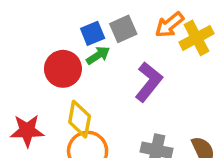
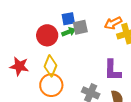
gray square: (123, 29) -> (80, 27), moved
purple L-shape: (149, 82) -> (112, 70), moved, turned 130

